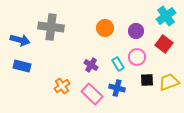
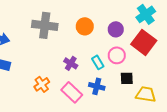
gray cross: (51, 27) -> (45, 25), moved
red square: (164, 44) -> (144, 42), size x1.4
yellow trapezoid: (169, 82) -> (146, 94), moved, turned 30

